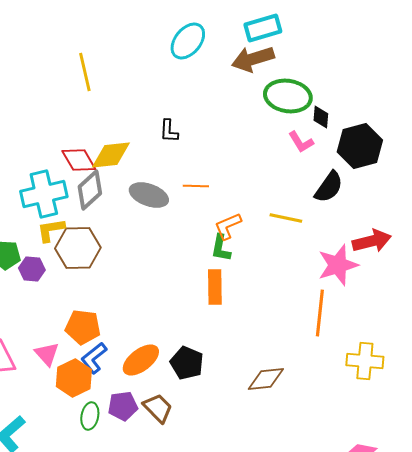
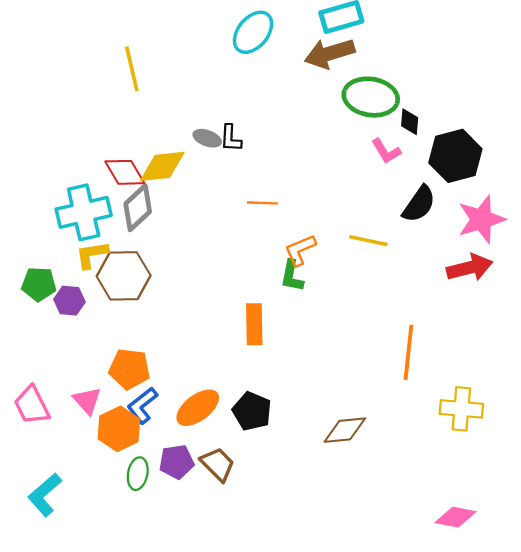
gray ellipse: (149, 195) -> (207, 138), moved, size x0.6
pink star: (338, 265) -> (481, 219), moved
orange rectangle: (215, 287) -> (254, 324), moved

